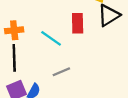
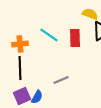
cyan line: (51, 38) -> (49, 35), moved

